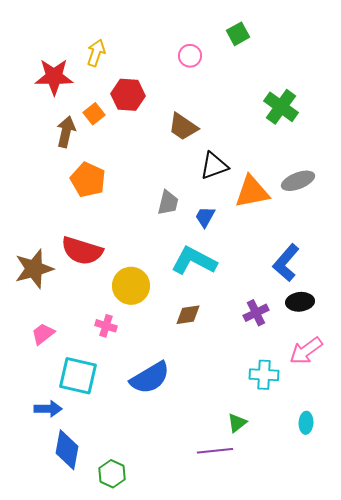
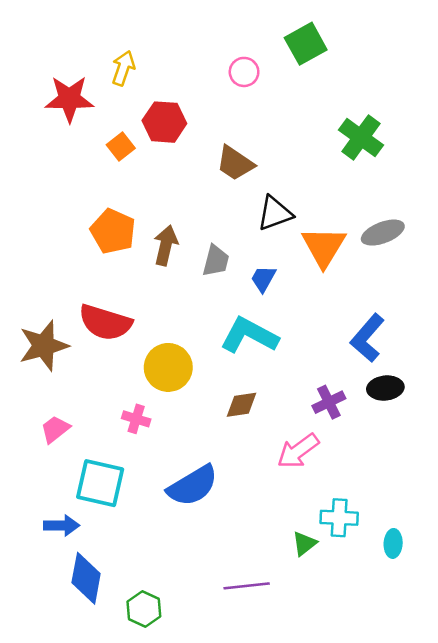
green square: (238, 34) -> (306, 44), size x1.4
brown arrow: (66, 132) -> (166, 245), moved
orange triangle: (252, 192) -> (324, 247), turned -48
pink arrow: (306, 351) -> (298, 451), moved
cyan cross: (264, 375) -> (339, 518), moved
purple line: (215, 451) -> (247, 586), moved

